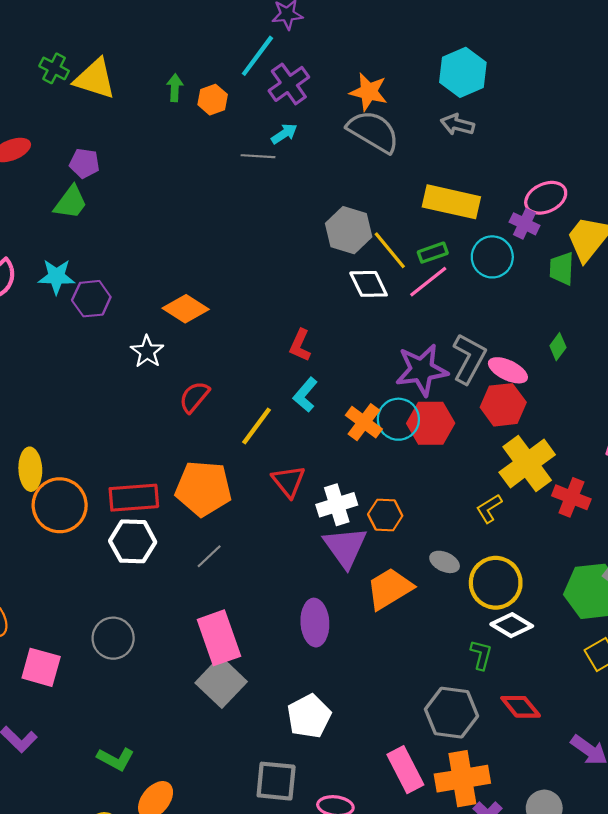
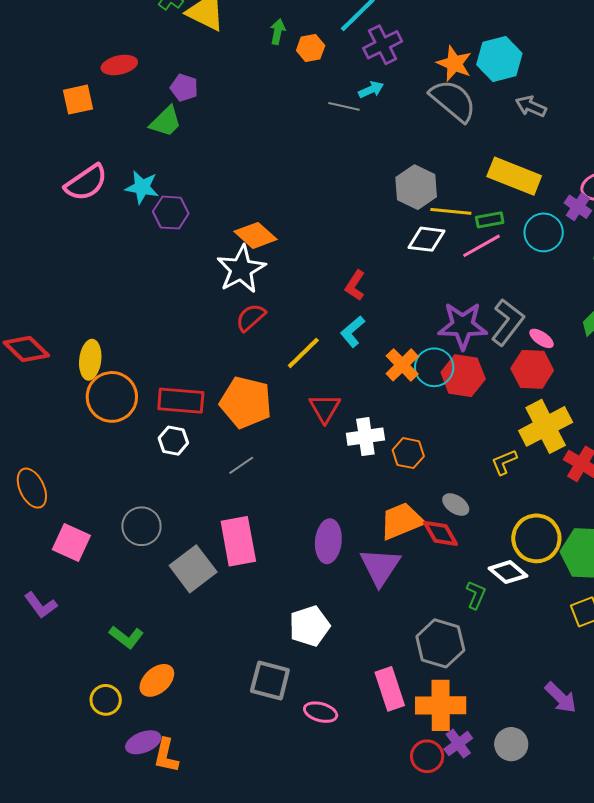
cyan hexagon: (463, 72) -> (499, 59), moved
yellow line: (390, 250) -> (451, 211), turned -54
white diamond: (369, 284) -> (427, 239), turned -66
white star: (147, 352) -> (241, 269), moved, size x1.6
pink ellipse: (508, 370) -> (541, 338), size x0.7
white hexagon: (133, 541) -> (173, 441), size x0.7
purple triangle: (345, 547) -> (380, 567), moved
yellow circle: (496, 583) -> (536, 538), moved
gray square: (221, 682) -> (193, 569), moved
red diamond: (521, 707) -> (440, 533), moved

